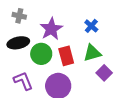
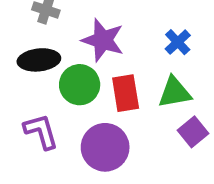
purple star: (51, 29) -> (103, 40), turned -30

